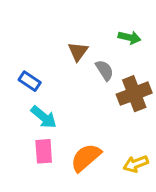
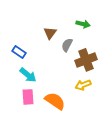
gray semicircle: (105, 70) -> (67, 45), turned -120
orange semicircle: (86, 158) -> (55, 101), turned 75
yellow arrow: (136, 164) -> (83, 85), moved

